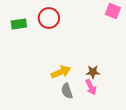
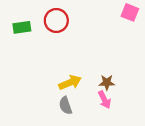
gray semicircle: (67, 91) -> (65, 105), moved

